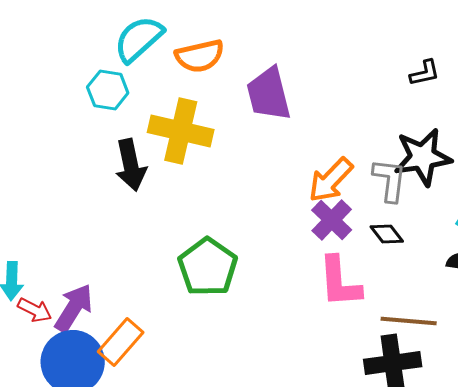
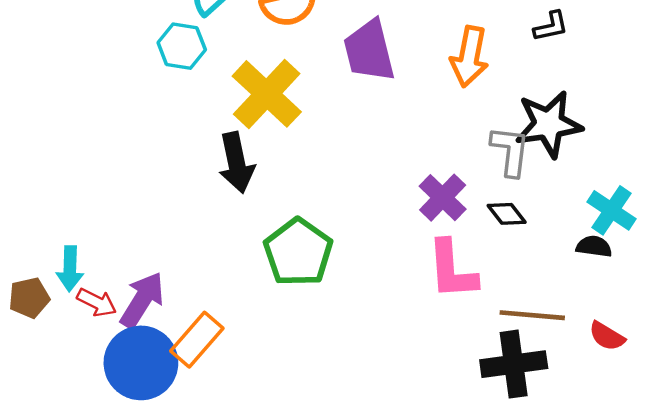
yellow cross: (181, 131) -> (267, 94), turned 30
black arrow: (131, 165) -> (236, 163), moved
orange arrow: (331, 180) -> (469, 57), moved, turned -33

